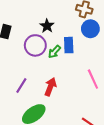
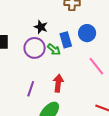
blue circle: (90, 29) -> (87, 33), moved
green arrow: (54, 52) -> (54, 49), turned -80

